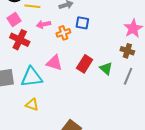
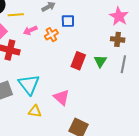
pink triangle: (54, 63) -> (61, 97), moved, turned 36
green triangle: (106, 68) -> (100, 61), turned 32
cyan triangle: (32, 77) -> (29, 84), turned -50

